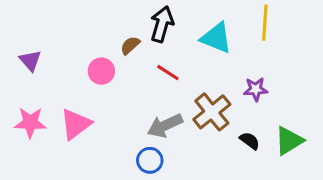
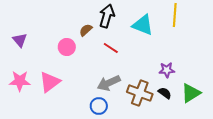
purple star: (256, 89) -> (167, 70), moved
brown cross: (212, 112) -> (140, 93), moved, turned -30

